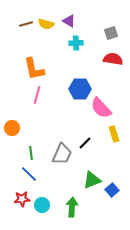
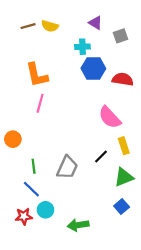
purple triangle: (69, 21) -> (96, 23), moved
red semicircle: (113, 59) -> (123, 79), moved
blue hexagon: (80, 89) -> (93, 68), moved
black line: (85, 143) -> (101, 157), moved
green triangle: (92, 180) -> (124, 177), moved
cyan circle: (42, 205) -> (45, 210), moved
green arrow: (72, 207) -> (78, 225), turned -102

